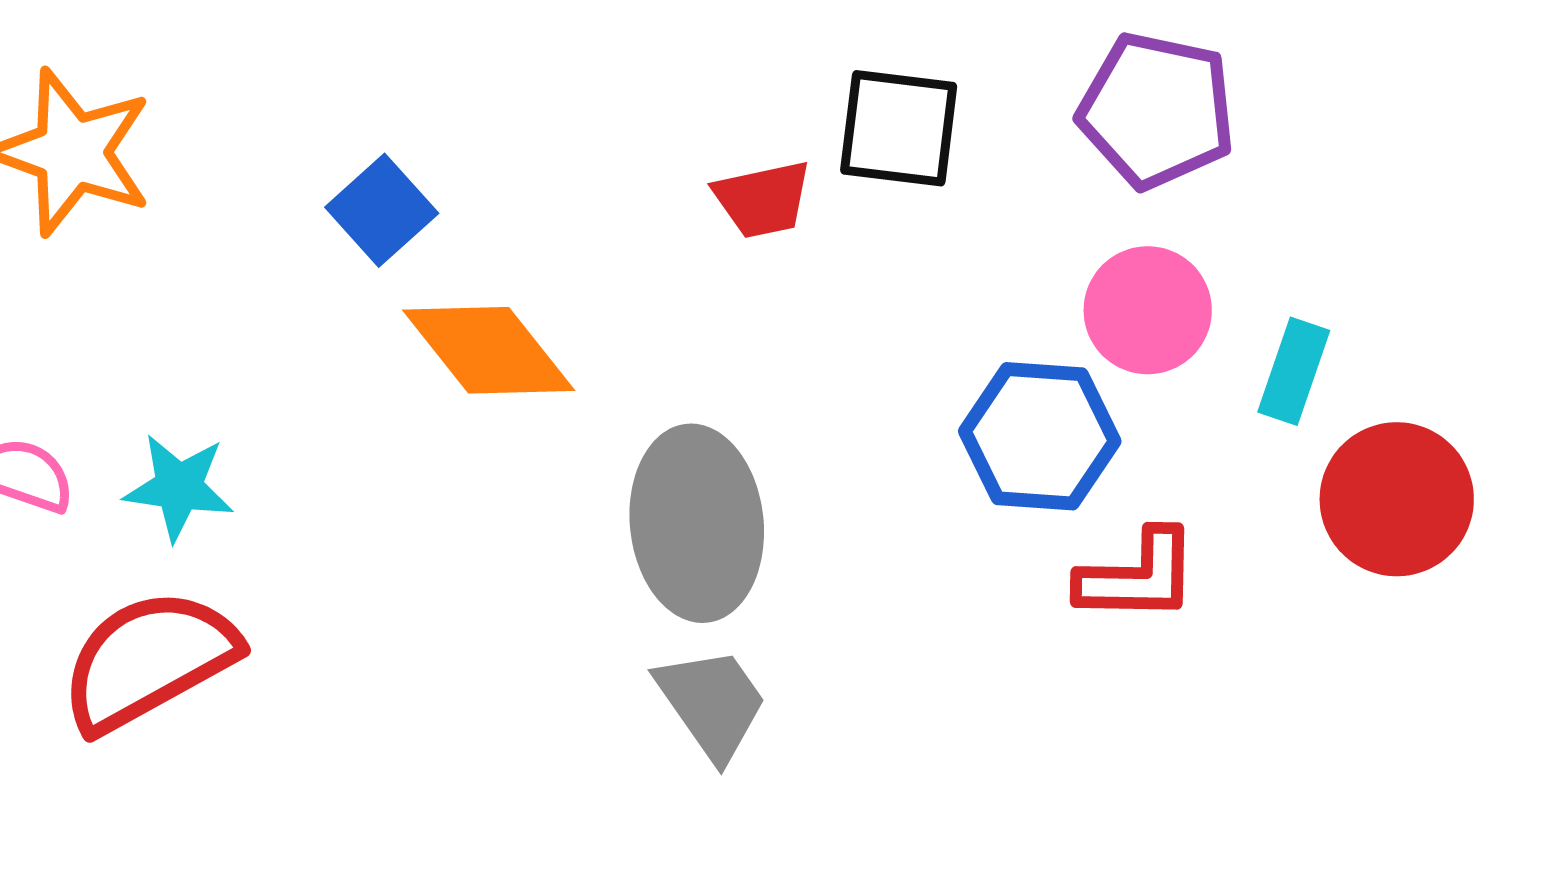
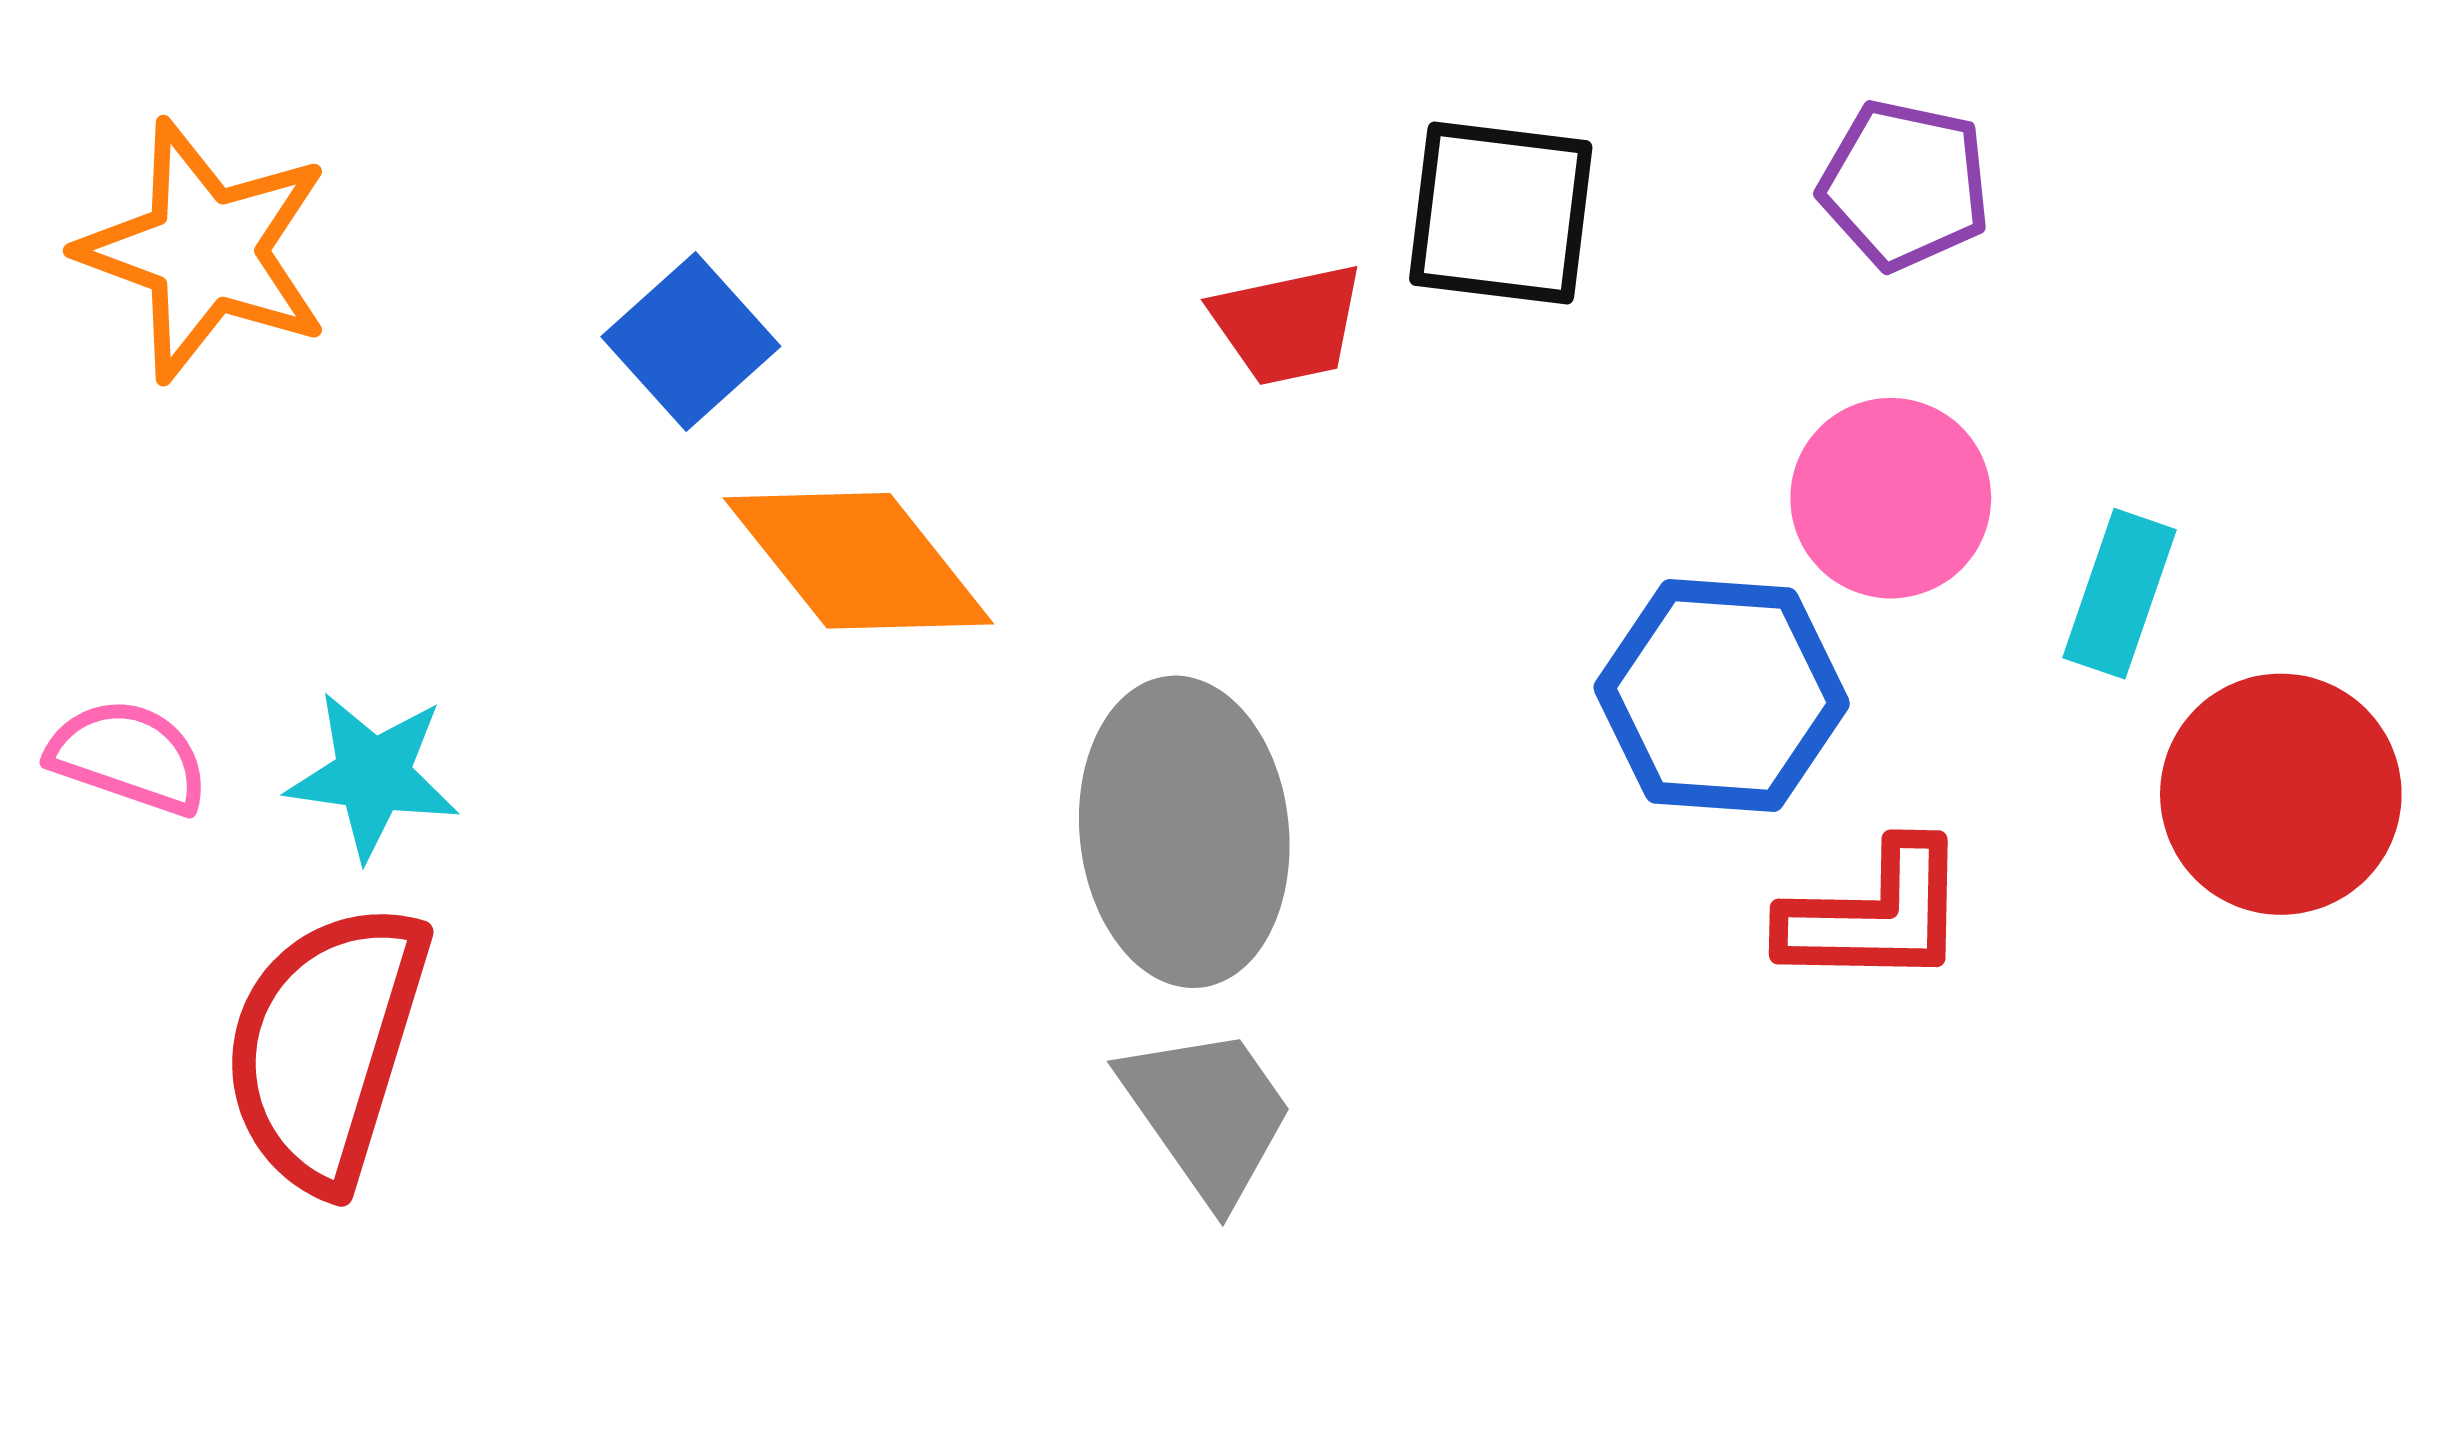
purple pentagon: (1157, 110) -> (1905, 185), size x0.7
red semicircle: (149, 660) -> (326, 1046), turned -44

